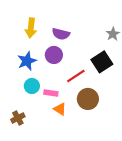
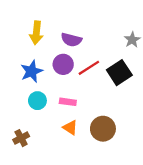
red line: (76, 76) -> (89, 68), moved
pink rectangle: (51, 93) -> (68, 102), moved
brown circle: (88, 99) -> (103, 129), moved

